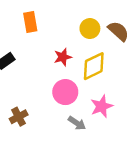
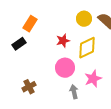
orange rectangle: (30, 22) -> (30, 24), moved, turned 42
gray arrow: (77, 123) -> (74, 92), turned -136

